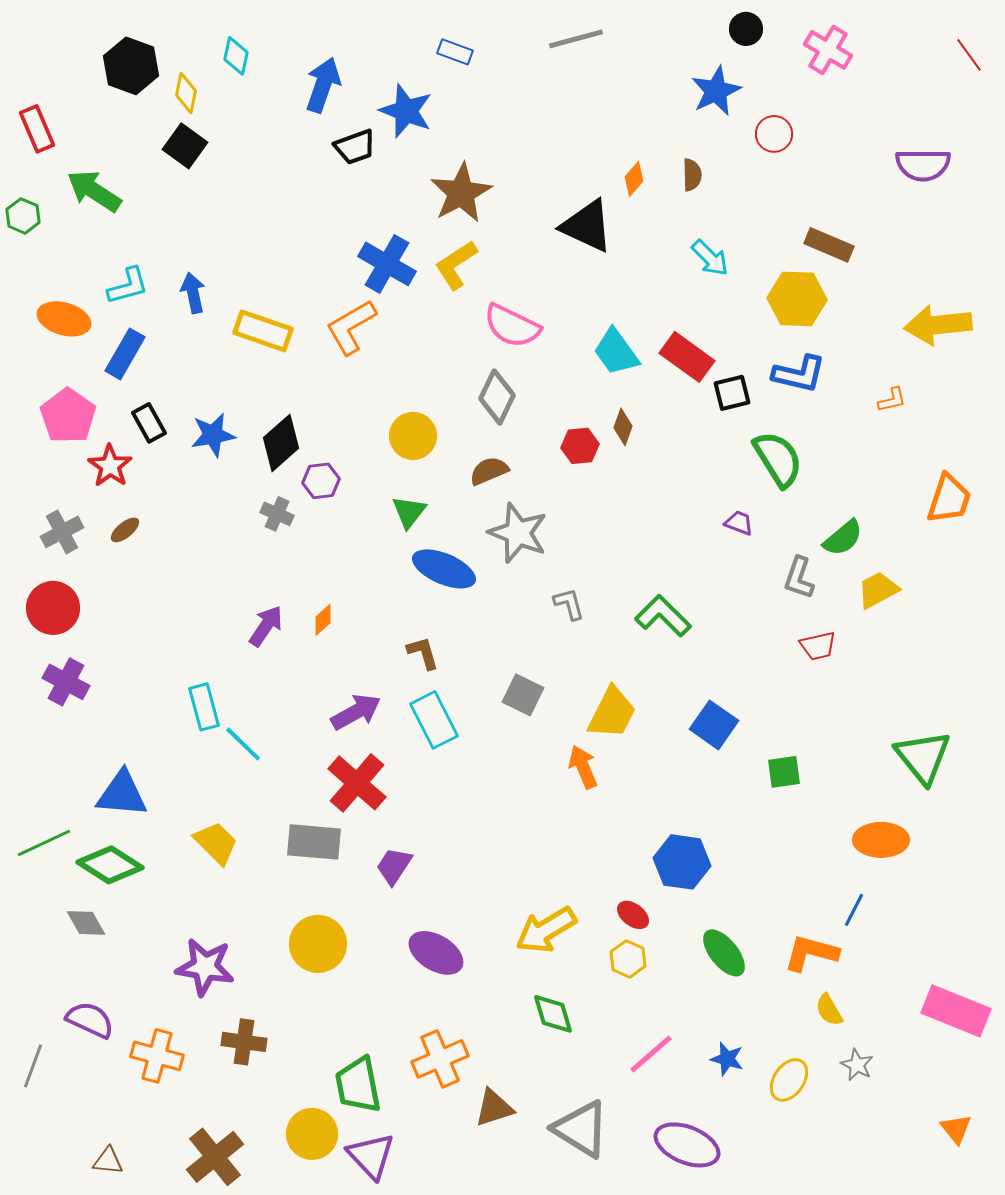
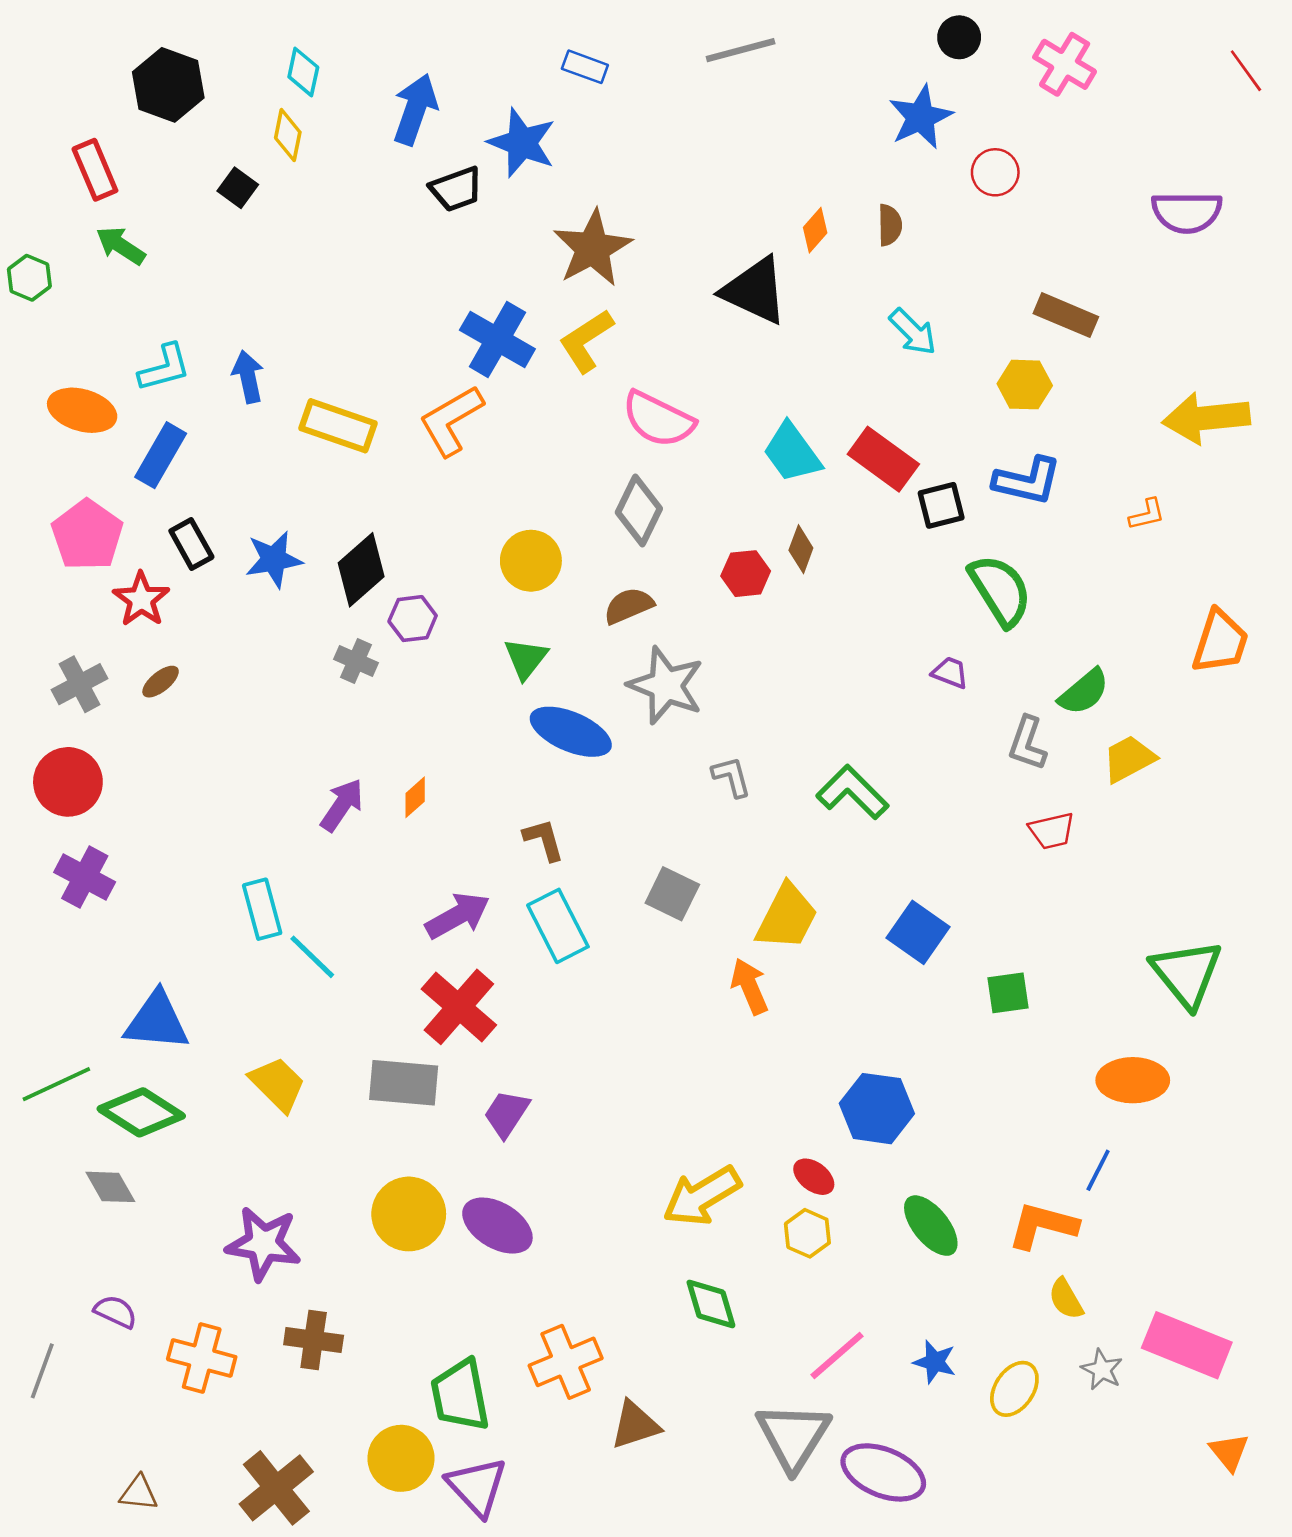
yellow diamond: (186, 93) -> (288, 135), moved
red rectangle: (37, 129) -> (95, 170), moved
black square: (185, 146) -> (238, 188), size x0.7
green arrow: (94, 191) -> (121, 246), size x0.7
yellow hexagon: (797, 299) -> (1025, 385), size x0.7
purple ellipse: (436, 953) -> (497, 1226), moved
pink rectangle: (956, 1011) -> (1187, 1345), moved
purple semicircle: (90, 1020) -> (116, 1312), size x0.7
gray triangle: (581, 1129) -> (793, 1436), moved, turned 30

